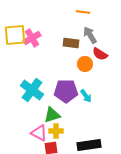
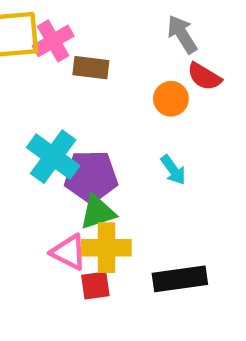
brown rectangle: (71, 43) -> (91, 68), moved
purple pentagon: (66, 91) -> (91, 177), moved
yellow cross: (56, 131) -> (106, 248), size x1.5

